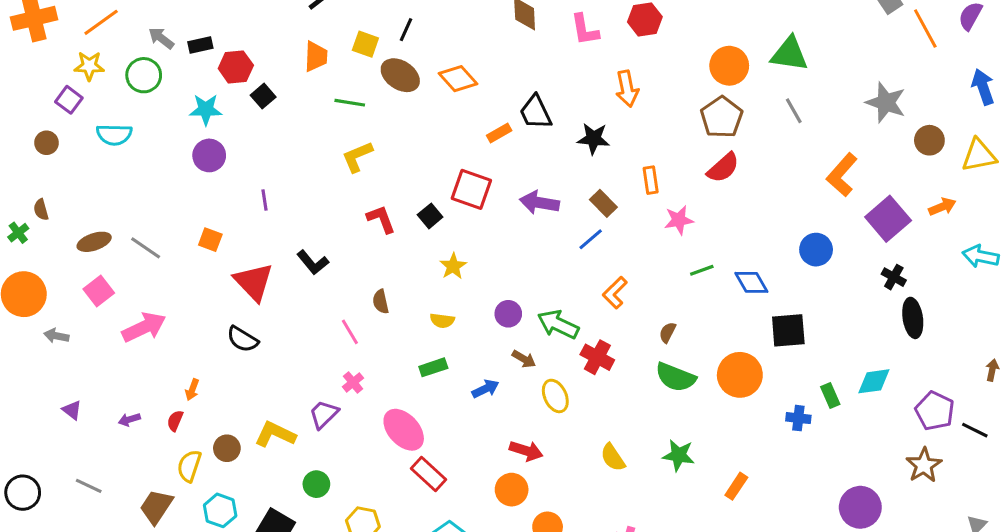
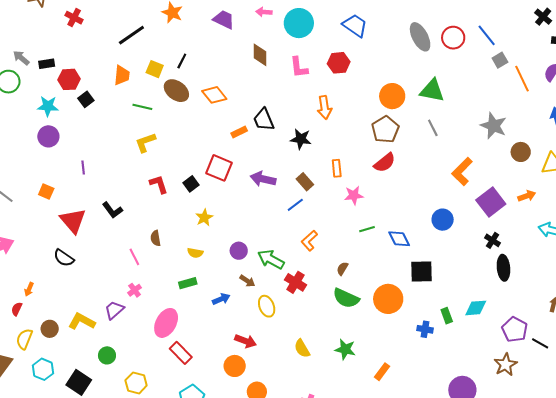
pink ellipse: (404, 430) -> (166, 323), turned 68

